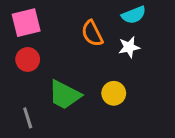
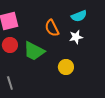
green trapezoid: (65, 95) -> (34, 51), moved

